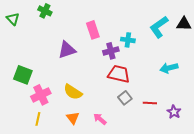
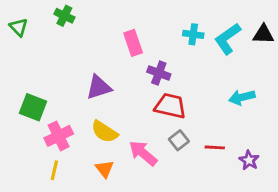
cyan cross: (128, 40) -> (193, 34), moved
purple triangle: (67, 50) -> (99, 87), moved
purple cross: (111, 51) -> (159, 73), turned 35
pink arrow: (100, 119) -> (143, 153), moved, size x1.5

